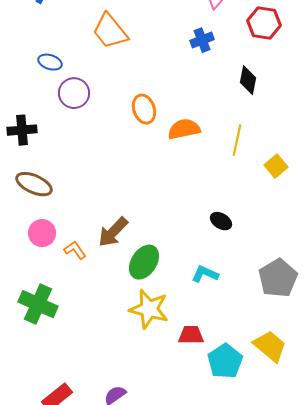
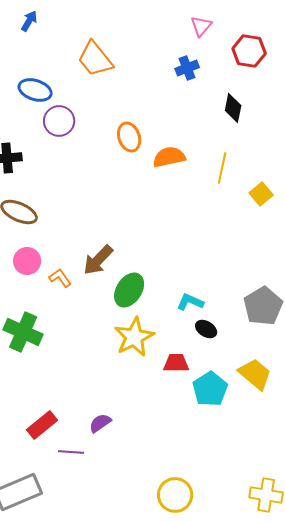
blue ellipse: (50, 62) -> (35, 90), size x1.4
black ellipse: (221, 221) -> (206, 329), moved
yellow star: (149, 309) -> (134, 337), turned 30

